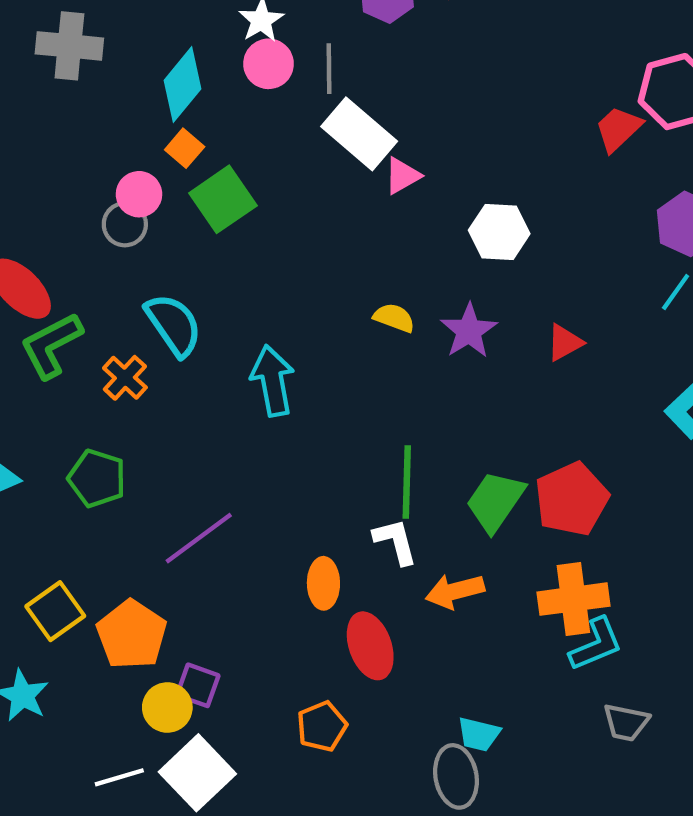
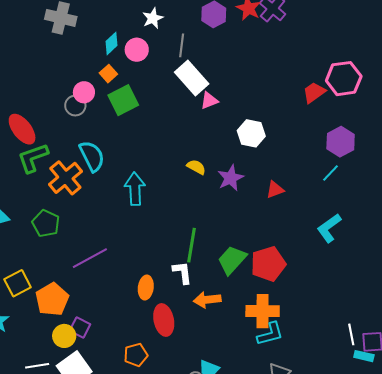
pink circle: (269, 64) -> (137, 50), moved
cyan diamond: (182, 85) -> (112, 43), size x0.7
orange cross: (125, 378) -> (65, 178), size x1.6

